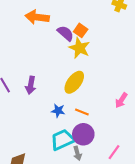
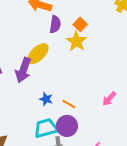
purple semicircle: (66, 33) -> (55, 24), moved, turned 48
yellow ellipse: (74, 82) -> (38, 54), moved
purple arrow: (31, 85) -> (23, 70), size x1.4

